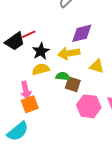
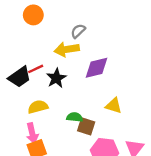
black star: (41, 51) -> (56, 78), moved
yellow arrow: (69, 53) -> (67, 49), moved
yellow semicircle: (41, 69) -> (38, 107), moved

